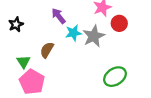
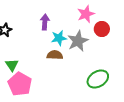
purple arrow: (59, 16) -> (45, 22), turned 42
brown semicircle: (47, 50) -> (55, 55), moved, turned 63

